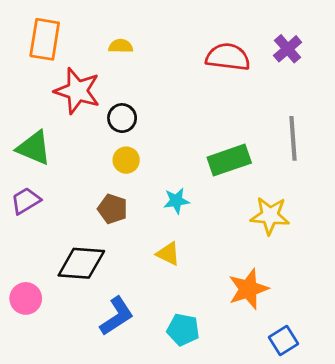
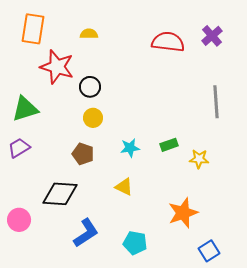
green triangle: (34, 148) -> (25, 109), turned -40
green rectangle: (229, 160) -> (169, 145), moved, size x0.6
yellow star: (270, 216) -> (199, 159), size x0.7

